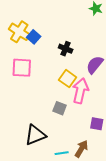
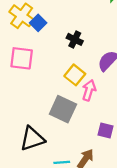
pink arrow: (80, 91) -> (89, 90), size x0.7
gray square: (60, 108) -> (63, 109), size x1.6

